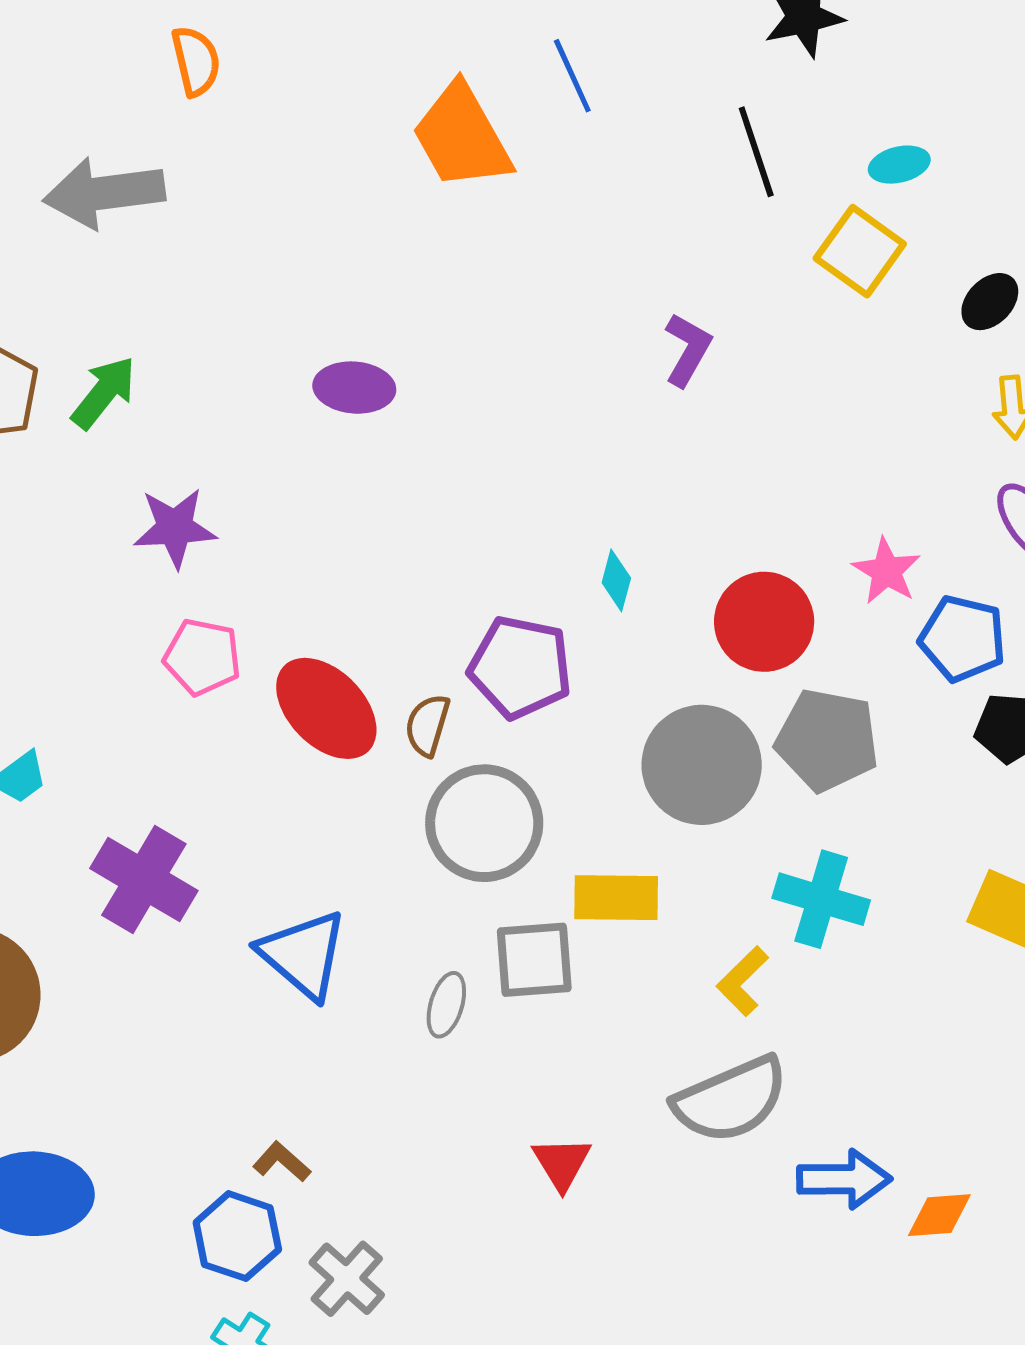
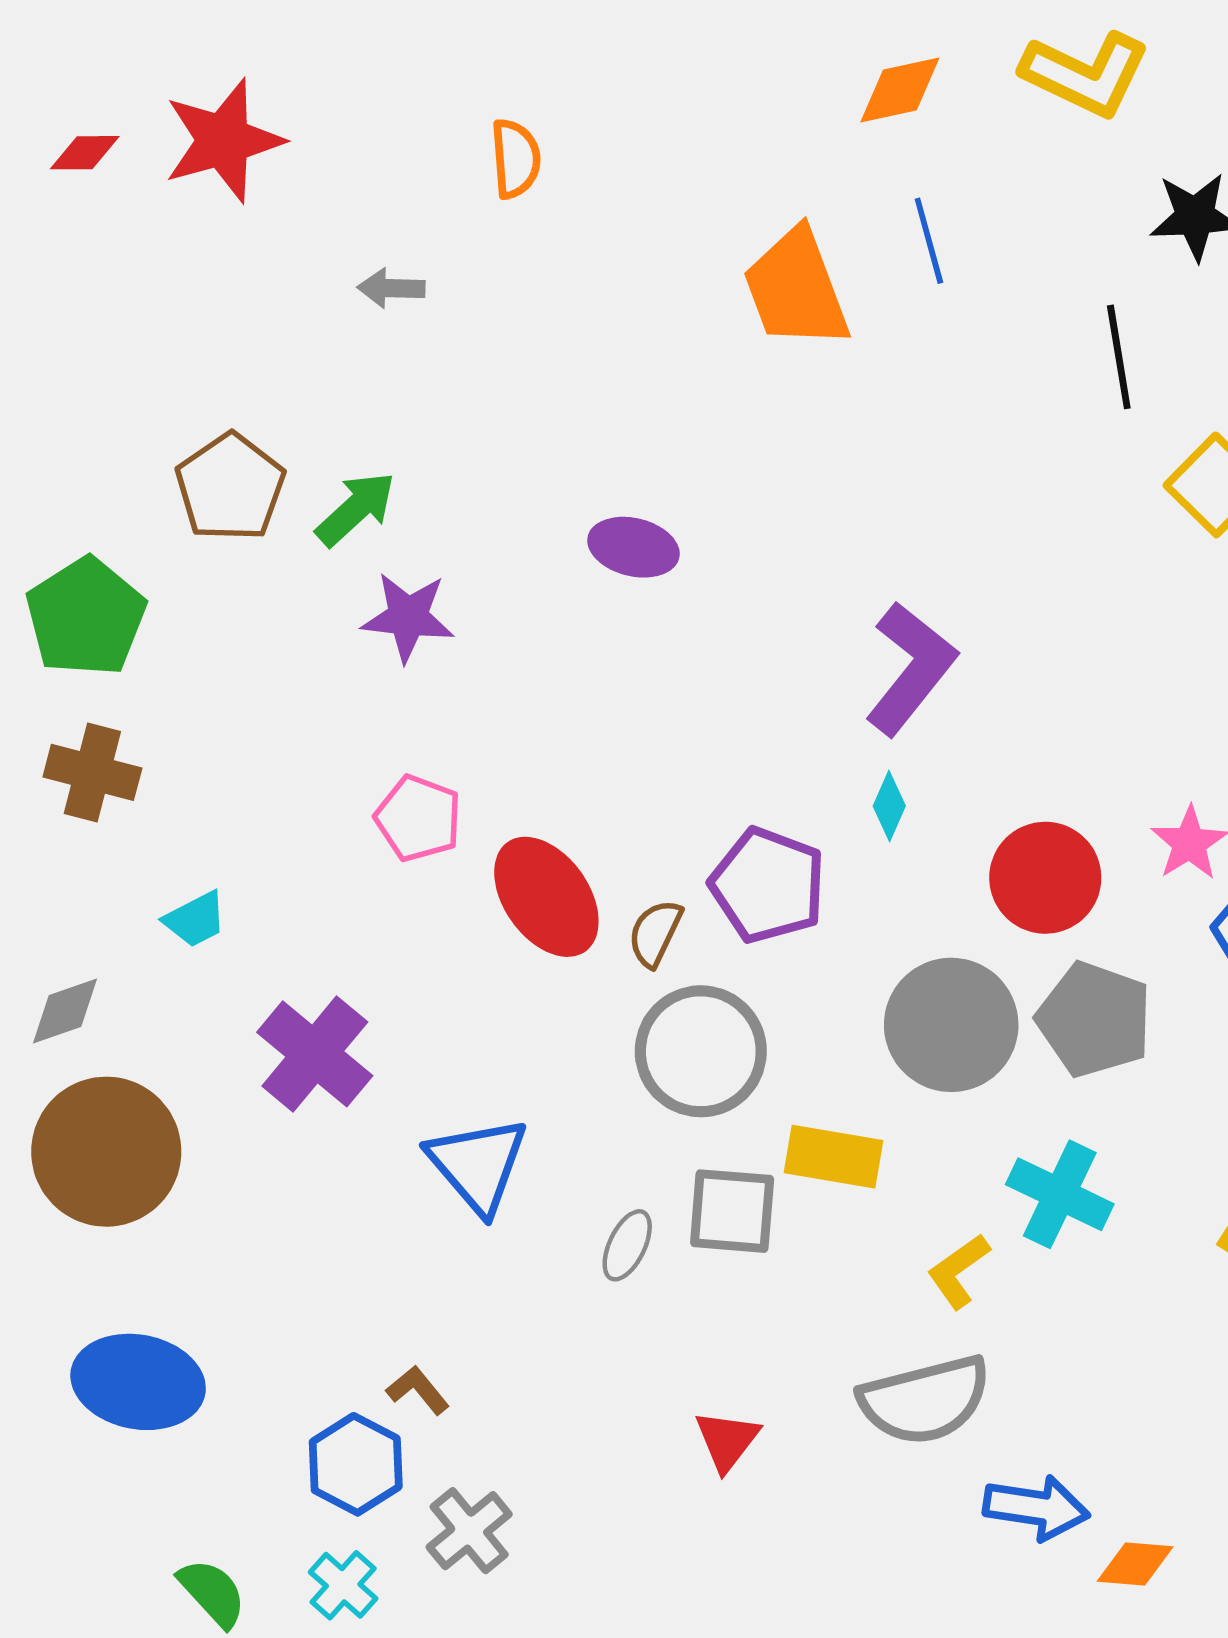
gray arrow: (104, 193) -> (391, 288), size x0.5
purple L-shape: (688, 350) -> (911, 668), moved, size x1.6
purple star: (175, 528) -> (408, 617), moved

